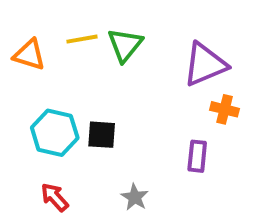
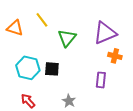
yellow line: (82, 39) -> (42, 20), turned 63
green triangle: (125, 45) -> (67, 38), moved

